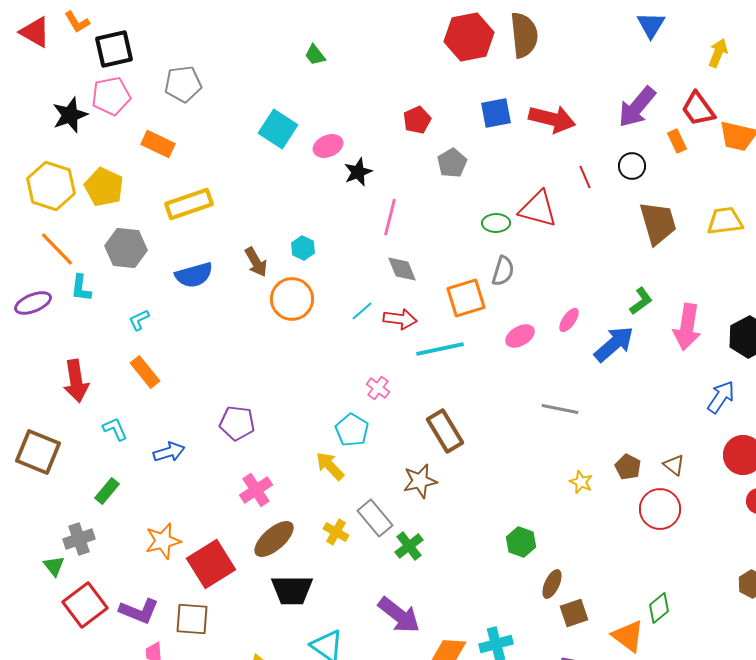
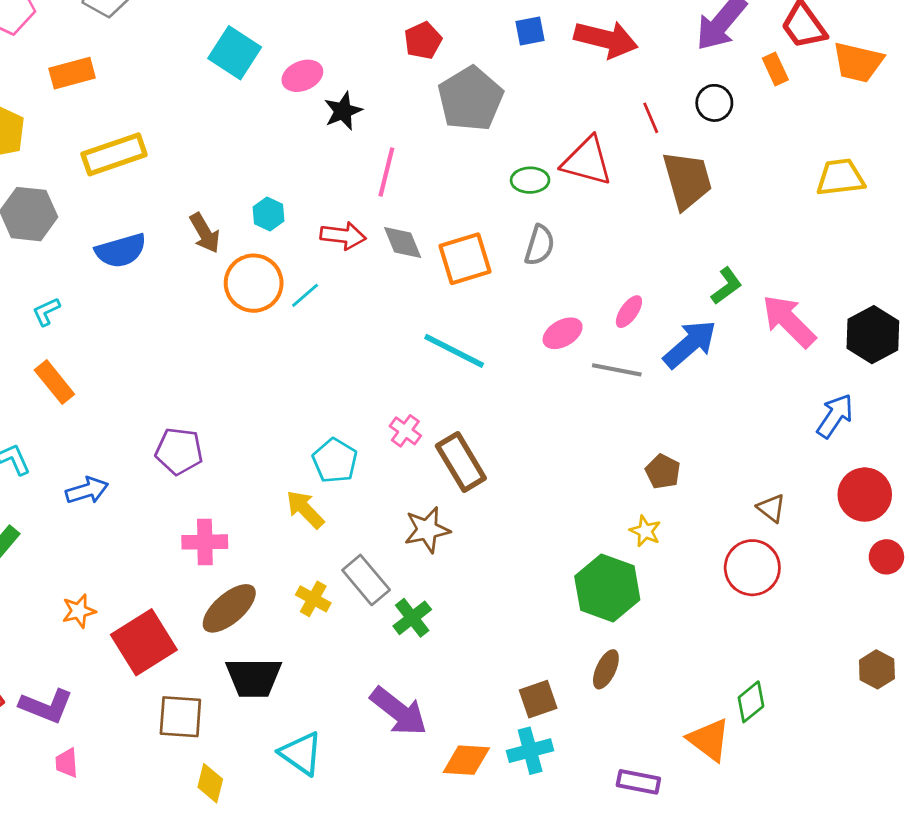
blue square: (496, 113) -> (530, 31), size x0.7
orange rectangle: (158, 144) -> (72, 73), turned -40
gray pentagon: (452, 163) -> (470, 99), size x1.6
brown trapezoid: (658, 223) -> (687, 180), moved
orange square: (466, 298) -> (465, 259), moved
cyan line: (362, 311) -> (305, 295), moved
red arrow: (400, 319) -> (343, 236), moved
pink arrow: (687, 327) -> (789, 321), turned 126
cyan line: (440, 349) -> (454, 351), turned 39
pink cross: (378, 388) -> (405, 431), moved
gray line: (560, 409) -> (617, 370), moved
brown pentagon: (628, 467) -> (663, 471), moved
pink cross: (256, 490) -> (205, 542), turned 32
orange star: (163, 541) -> (79, 611), size x0.7
green hexagon: (521, 542) -> (607, 588), moved, size x1.6
brown square: (574, 613) -> (538, 699), moved
brown square: (192, 619) -> (180, 717), moved

